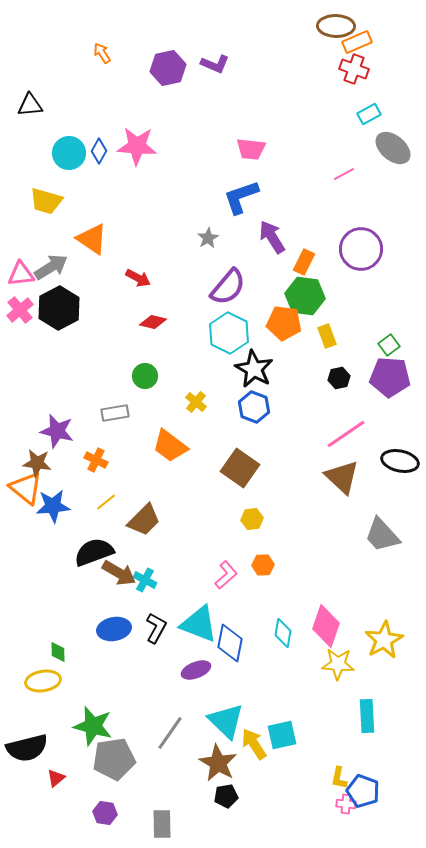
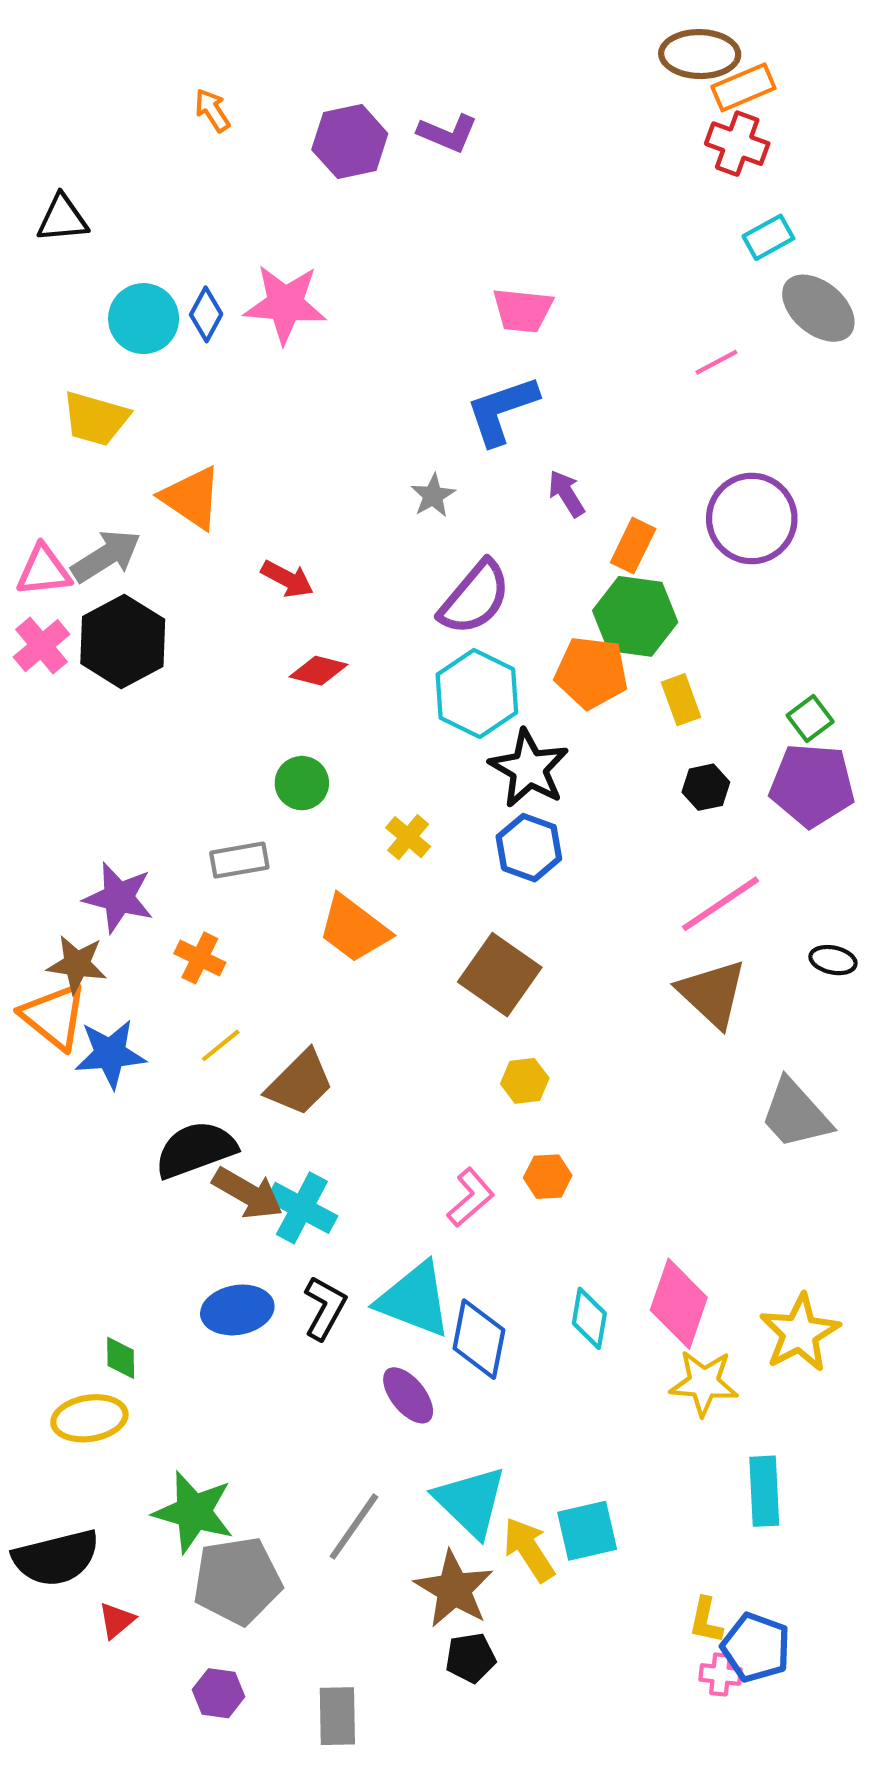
purple arrow: (272, 237) -> (566, 494), size x0.7
black ellipse: (400, 461) -> (833, 960), size x0.6
cyan cross: (145, 580) -> (302, 1208), size x1.4
purple ellipse: (196, 670) -> (408, 1395), turned 72

